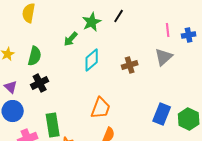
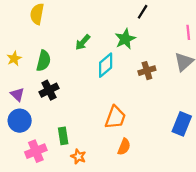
black line: (119, 16) -> (143, 12), moved
green star: (92, 22) -> (125, 39), moved
green rectangle: (53, 125) -> (63, 136), size x0.7

